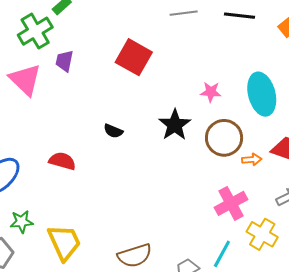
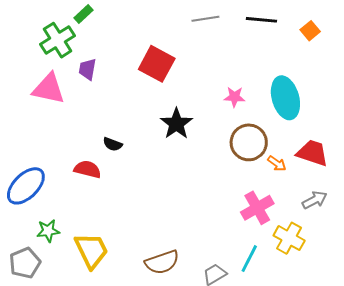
pink triangle: (25, 80) -> (49, 89), turned -30
black star: (175, 125) -> (176, 124), moved
black semicircle: (113, 131) -> (113, 144), moved
orange arrow: (252, 160) -> (277, 164), turned 42

